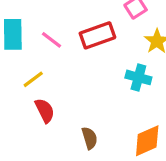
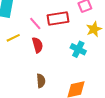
pink line: (51, 40) -> (35, 24), moved
red semicircle: (45, 111) -> (37, 45), moved

